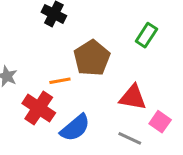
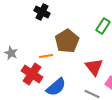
red triangle: (133, 97) -> (94, 67), turned 42

